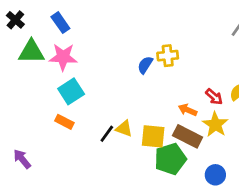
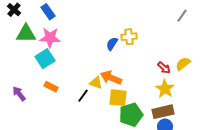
cyan square: (71, 91) -> (45, 59), moved
orange arrow: (188, 110) -> (111, 78), moved, size x1.5
yellow triangle: (124, 128) -> (96, 83), moved
brown rectangle: (188, 136) -> (163, 112), moved, turned -40
purple arrow: (22, 159) -> (19, 94), moved

